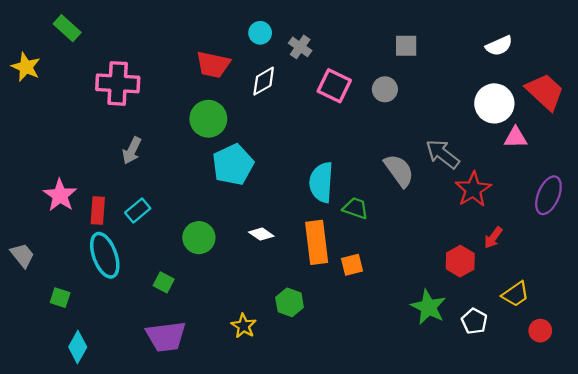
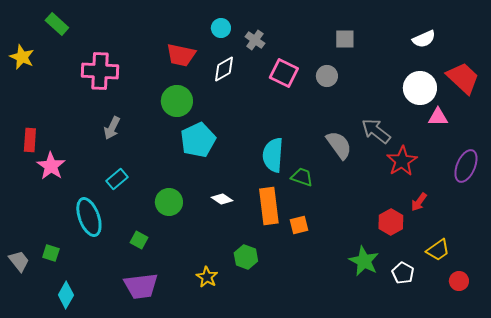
red rectangle: (98, 211) -> (30, 140), moved
gray trapezoid: (22, 255) -> (19, 261), moved

